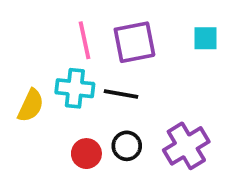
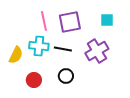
purple cross: (186, 146) -> (97, 51), moved
red circle: (86, 154) -> (34, 80), moved

